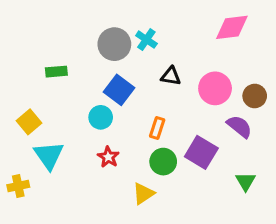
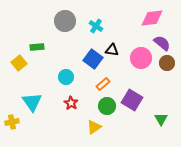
gray circle: (114, 44) -> (65, 21), moved
blue square: (119, 90) -> (93, 59), moved
yellow square: (29, 122) -> (19, 63), moved
purple semicircle: (239, 126) -> (162, 43), moved
orange rectangle: (157, 128) -> (103, 84), turned 32

